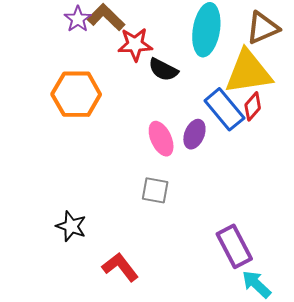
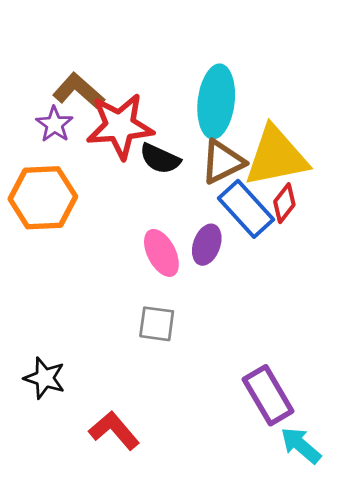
purple star: (78, 19) -> (54, 124), moved
brown triangle: (263, 28) -> (223, 162), moved
red star: (135, 44) -> (120, 126), size x1.4

